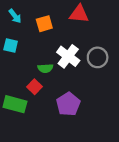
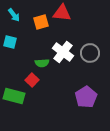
red triangle: (79, 14) -> (62, 13), moved
purple pentagon: (68, 104) -> (86, 97), moved

